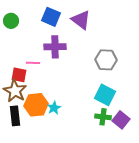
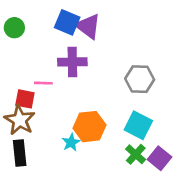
purple triangle: (81, 20) -> (88, 26), moved
orange hexagon: (36, 105) -> (90, 127), moved
green cross: (103, 117) -> (136, 154), turned 35

